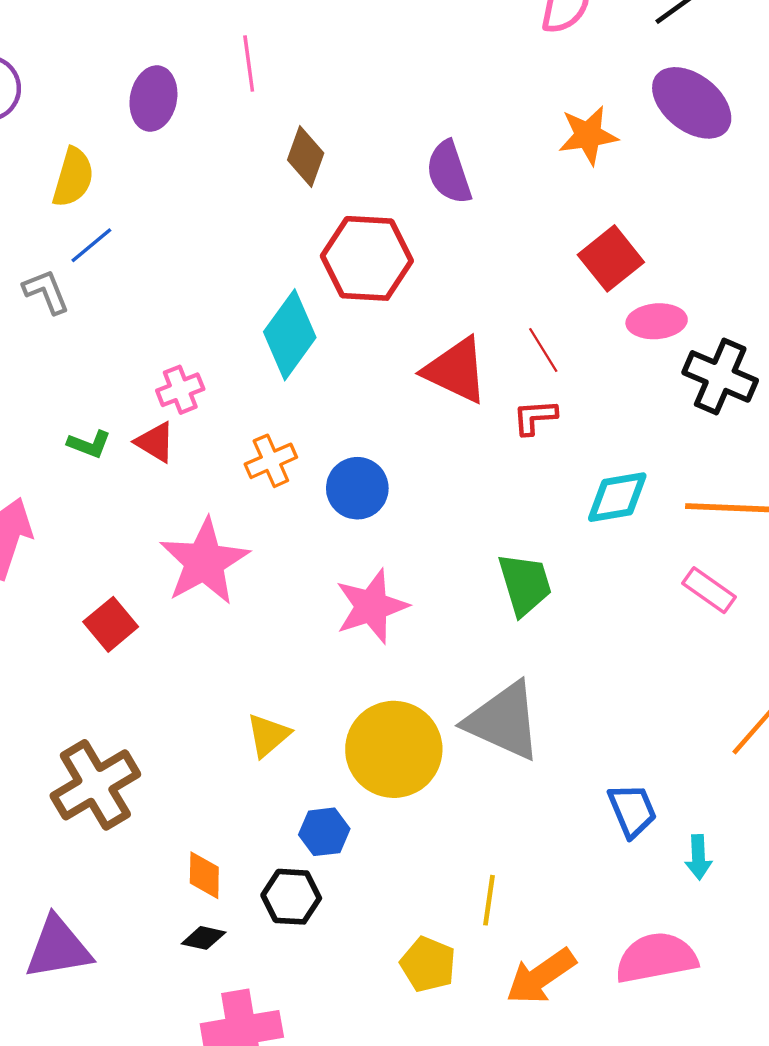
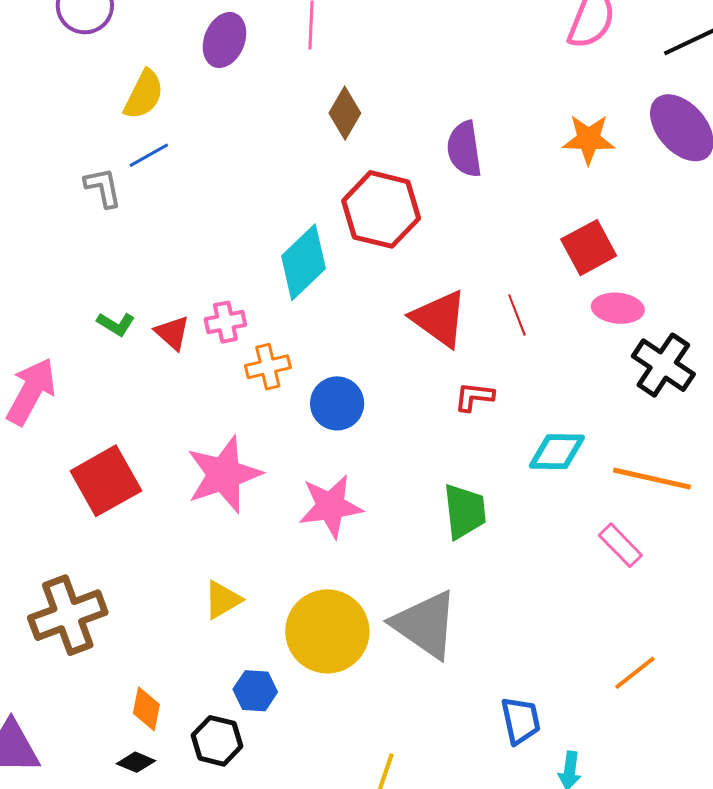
pink cross: (180, 390) -> (225, 322), moved
red L-shape: (535, 417) -> (474, 397), moved
pink star: (204, 562) -> (224, 474), moved
red square: (111, 624) -> (106, 481), size x1.5

